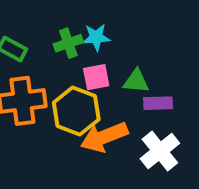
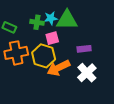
green cross: (68, 43) -> (37, 22), turned 32
green triangle: (136, 81) -> (67, 20), moved, size x1.6

